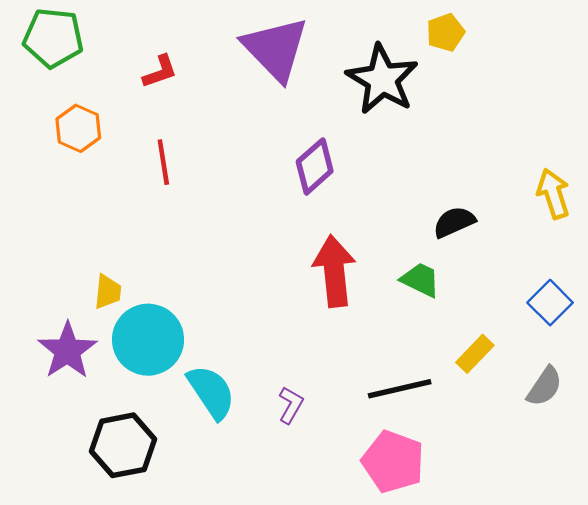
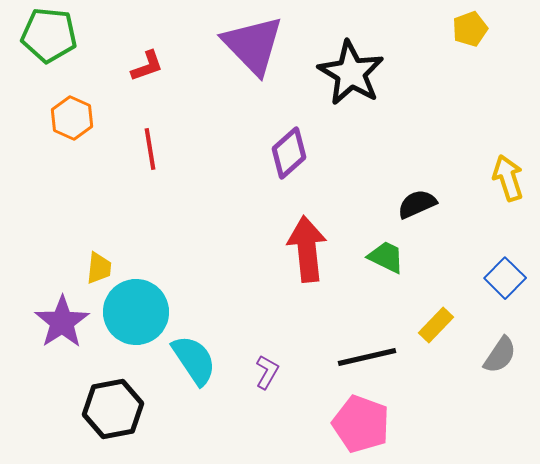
yellow pentagon: (445, 32) -> (470, 29), moved

